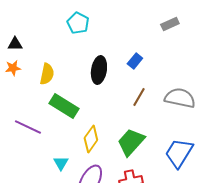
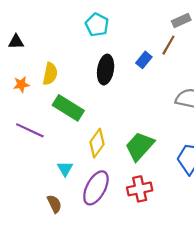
cyan pentagon: (78, 23) -> (97, 25), moved
orange star: (13, 68) -> (21, 84), moved
brown line: (139, 97) -> (168, 45), moved

